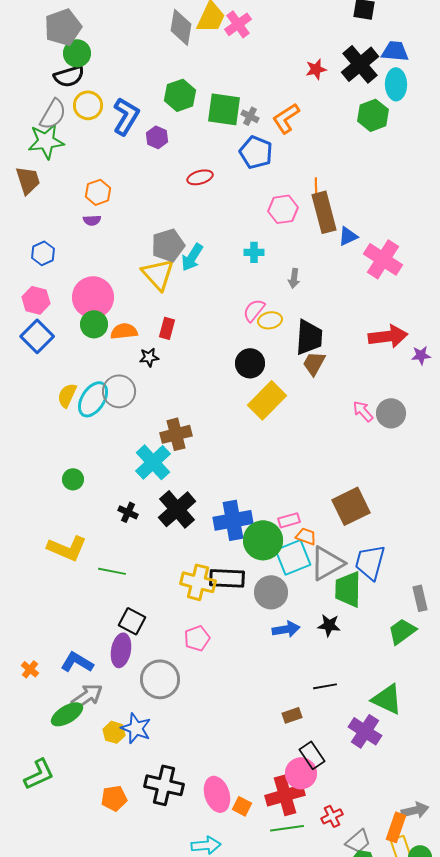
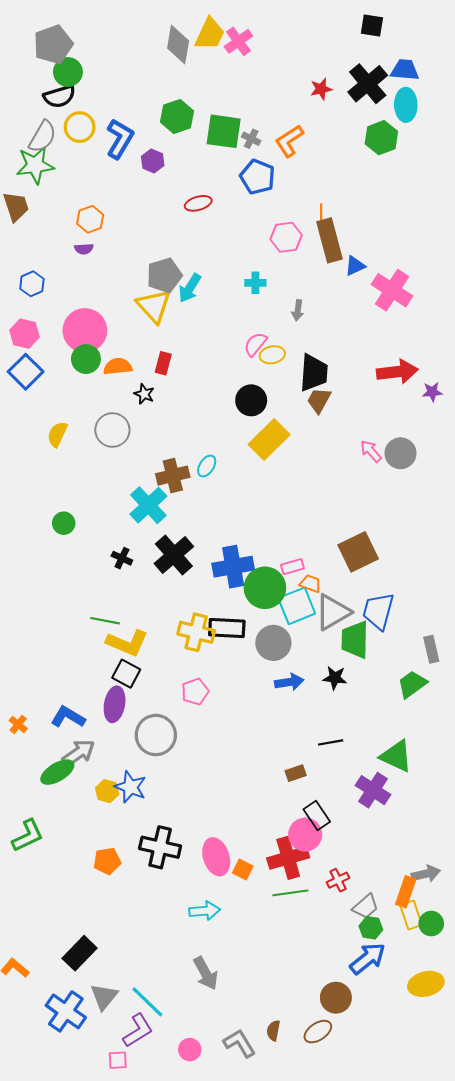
black star: (149, 357) -> (144, 394), turned 30
cyan ellipse: (93, 399) -> (207, 466), moved, size x0.6
yellow L-shape: (67, 548) -> (127, 643), moved

